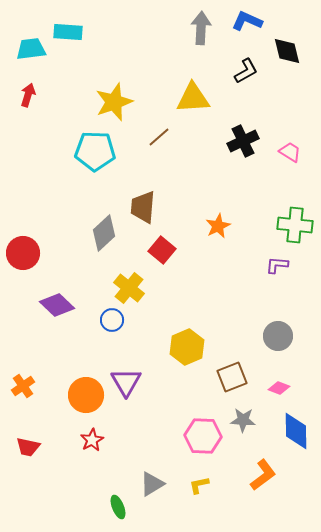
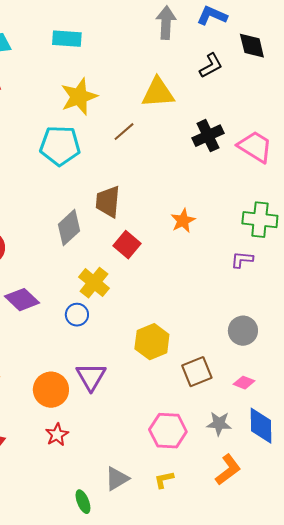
cyan rectangle: (68, 32) -> (67, 39), moved
pink trapezoid: (290, 152) -> (255, 147), size x1.6
gray star: (243, 420) -> (219, 424), moved

